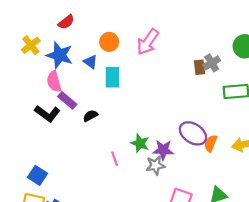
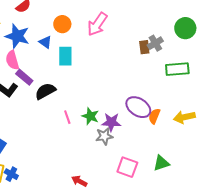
black semicircle: (90, 116) -> (45, 91), size x1.5
pink line: (115, 159) -> (67, 117), moved

